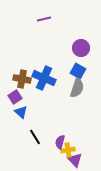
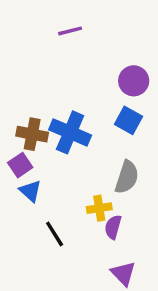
gray semicircle: (77, 88) -> (127, 177), moved
purple semicircle: (60, 142) -> (113, 227), moved
yellow cross: (68, 150) -> (99, 208), moved

